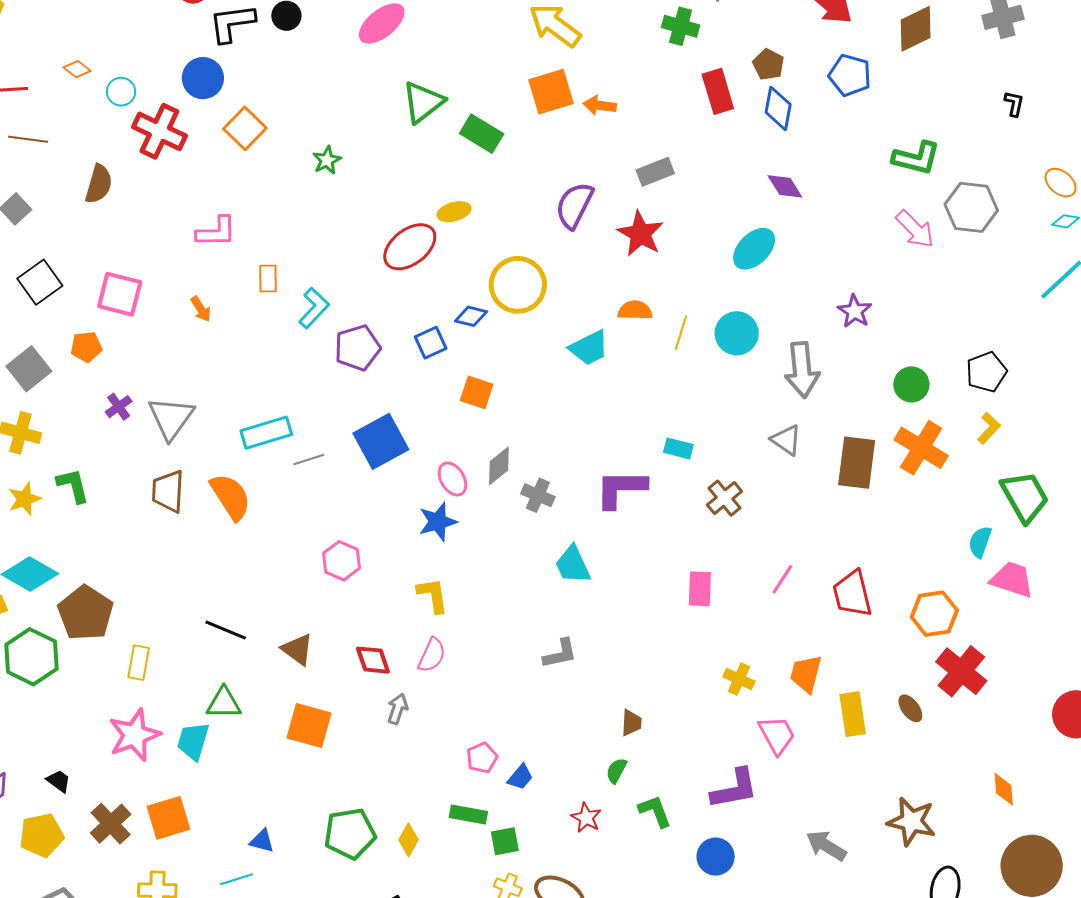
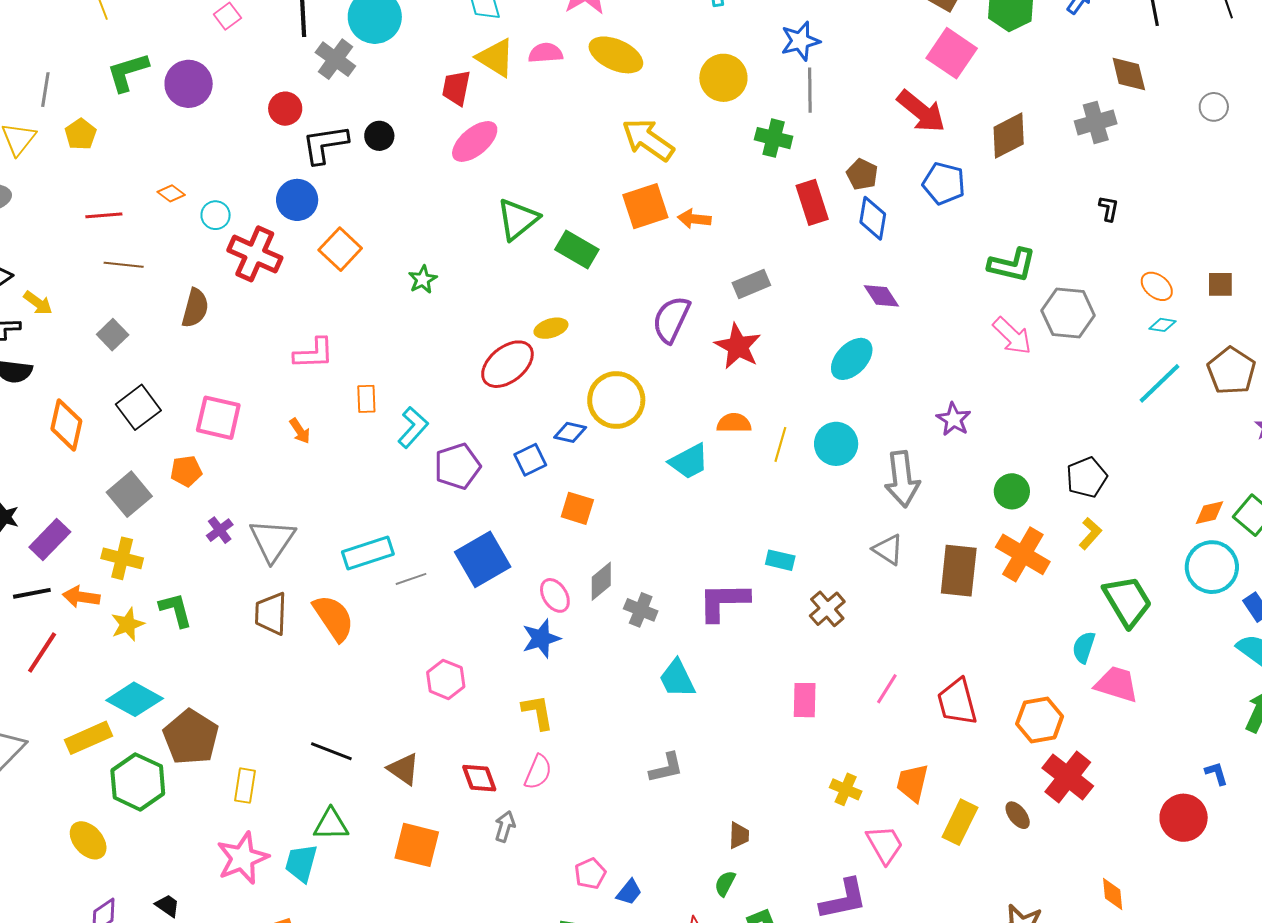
yellow rectangle: (853, 714) -> (960, 822), turned 36

